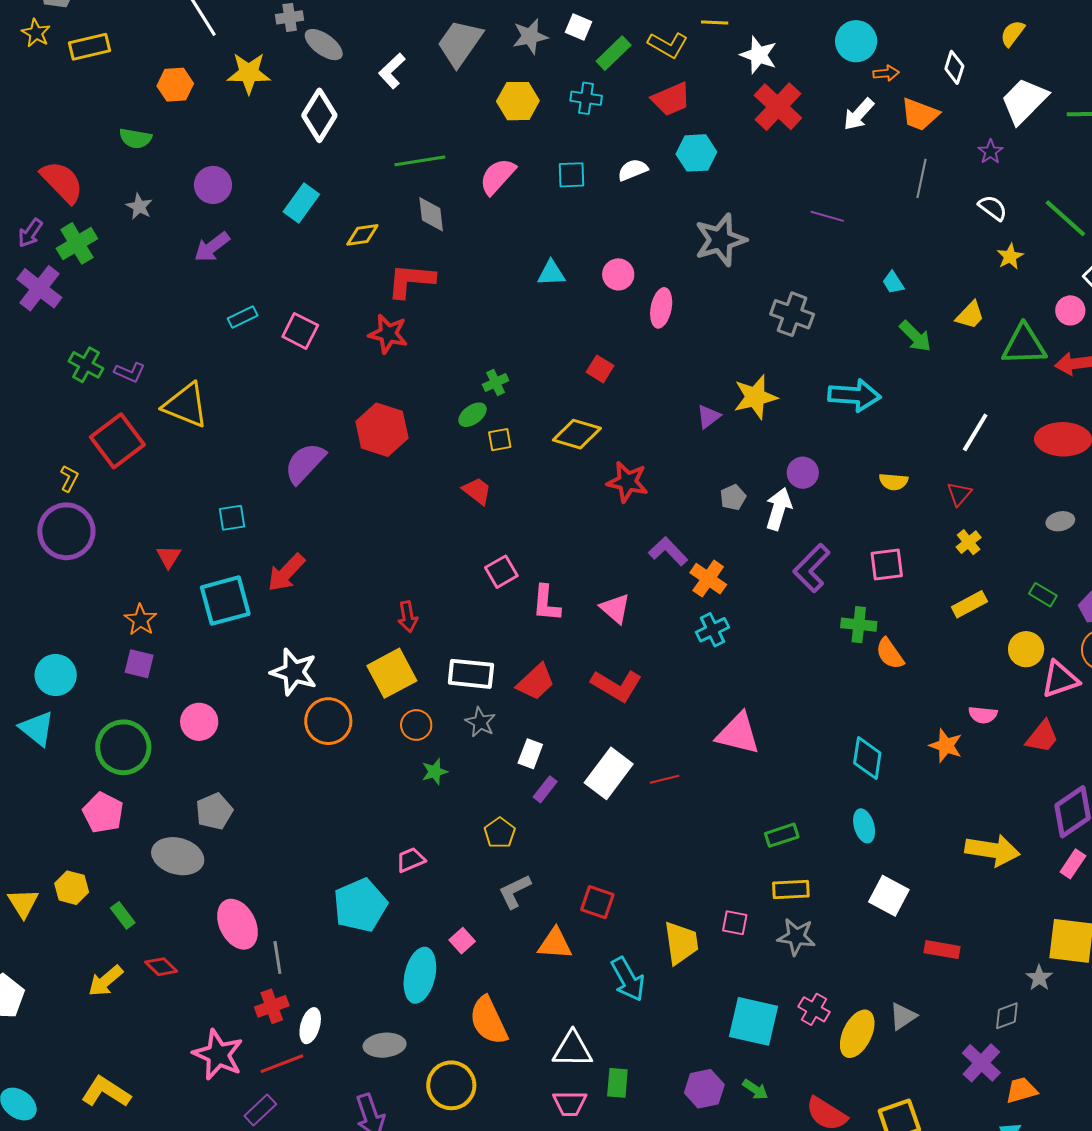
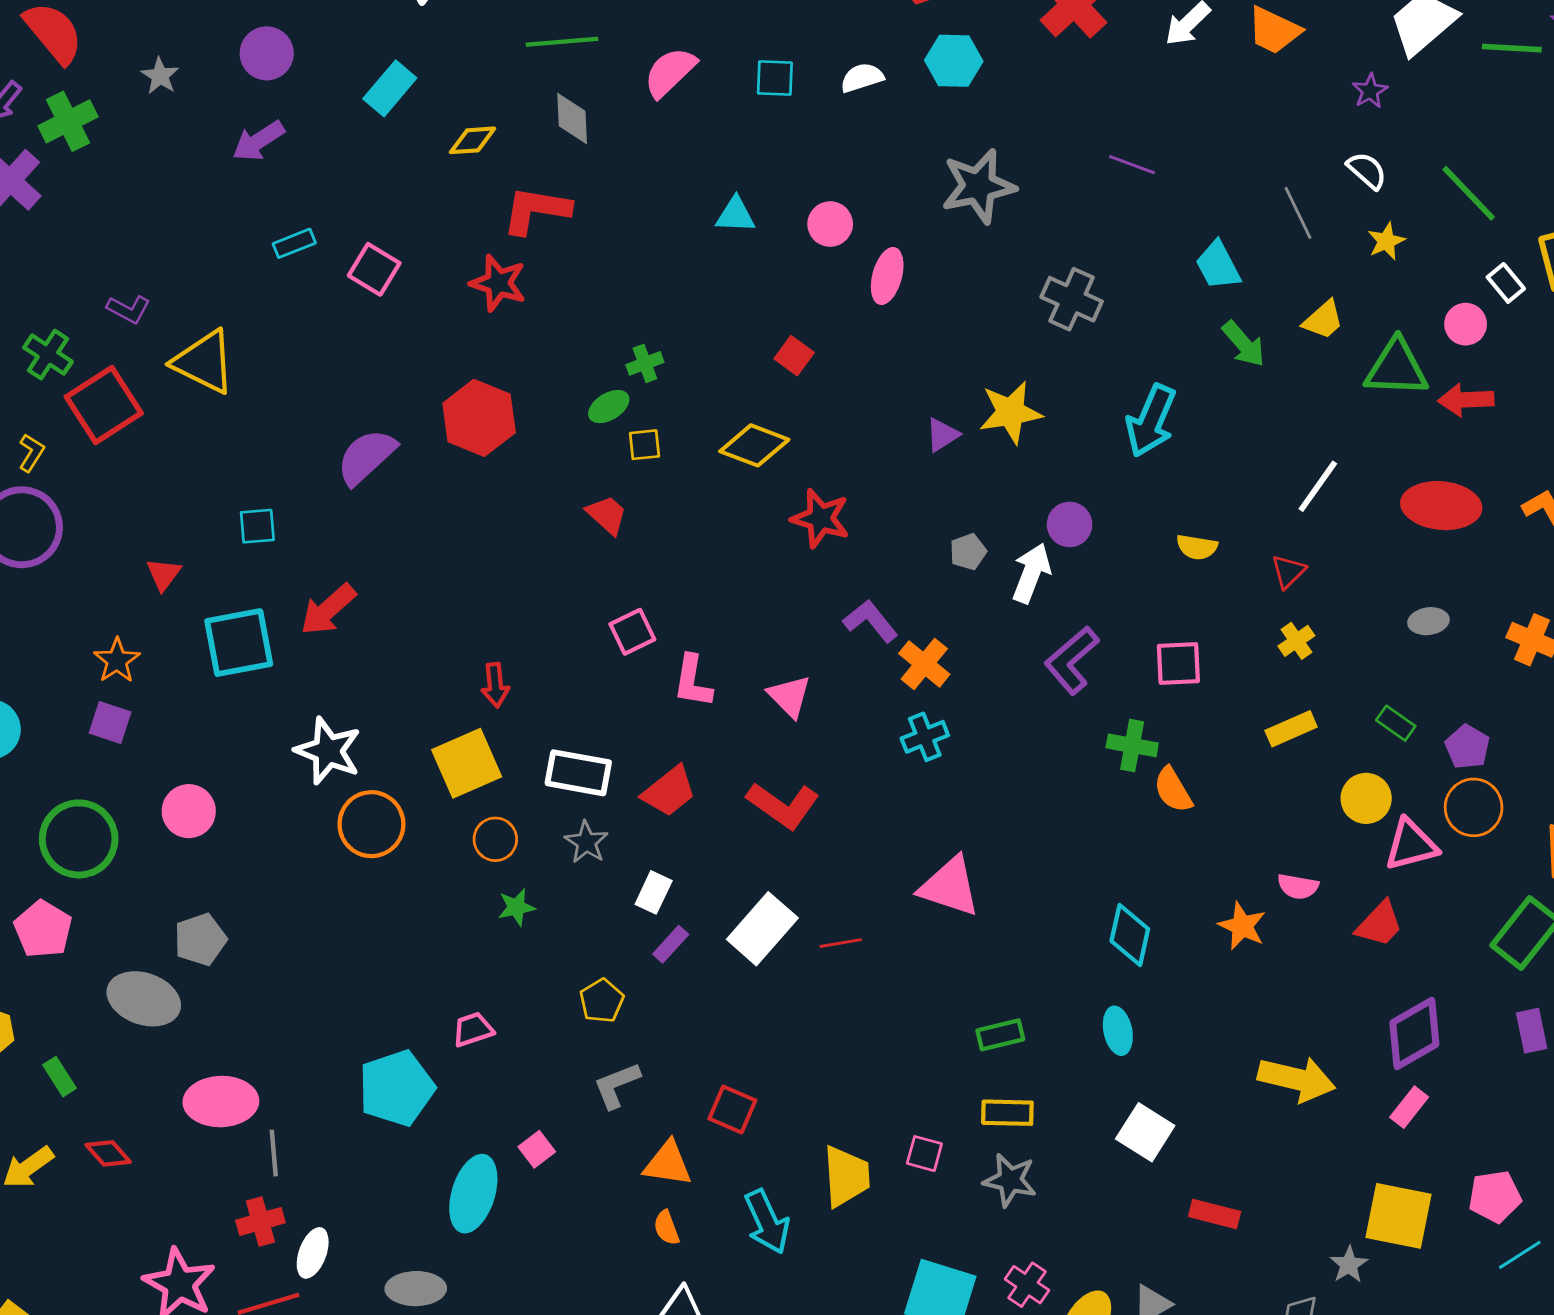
gray line: (922, 178) -> (1298, 213), moved, turned -42
cyan trapezoid: (893, 283) -> (1218, 265), size x1.5
green cross: (86, 365) -> (48, 355), moved
cyan arrow: (854, 395) -> (1151, 421), turned 105
pink ellipse: (237, 924) -> (221, 1102), turned -69
orange semicircle: (488, 1021) -> (667, 1228), moved, size x0.5

